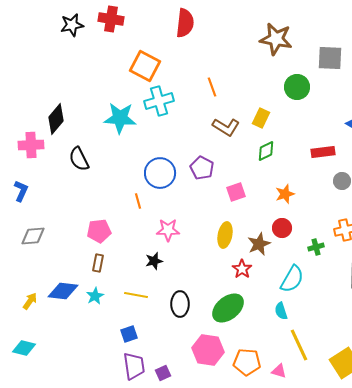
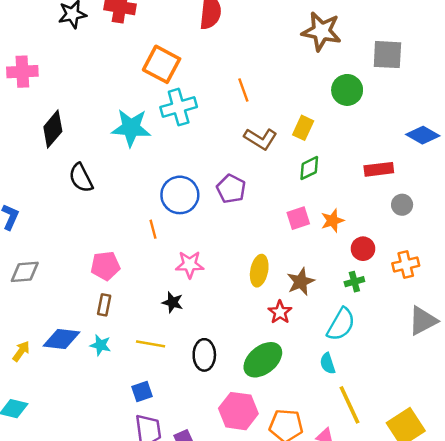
pink cross: (31, 145) -> (22, 72), moved
pink square: (236, 192) -> (298, 218), moved
red circle: (282, 228) -> (363, 249), moved
green cross: (316, 247) -> (354, 282), moved
black star: (154, 261) -> (173, 302), turned 30
cyan star: (95, 296) -> (100, 345), turned -30

